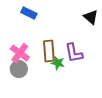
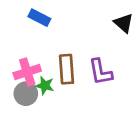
pink cross: (20, 53) -> (27, 72), turned 36
green star: (58, 63) -> (45, 86), moved

